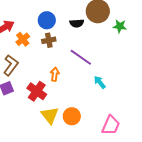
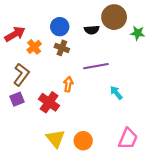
brown cross: (49, 40) -> (62, 48), turned 32
purple line: (81, 57) -> (96, 66), turned -45
yellow triangle: (50, 115) -> (55, 139), moved
orange circle: (72, 116) -> (83, 141), moved

